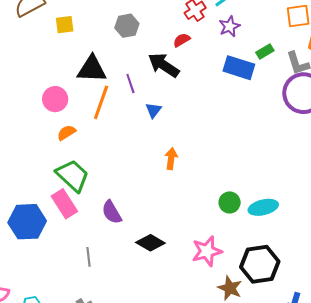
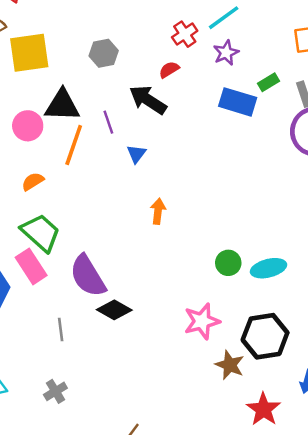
yellow square: (65, 25) -> (29, 53), size x1.8
pink circle: (55, 99) -> (28, 126), moved
purple semicircle: (112, 212) -> (88, 276), size x1.5
black diamond: (150, 243) -> (114, 310), moved

